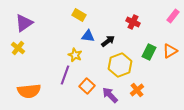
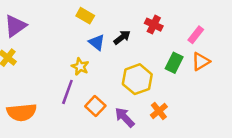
pink rectangle: (173, 16) -> (196, 35), moved
blue triangle: (88, 36) -> (97, 42), turned 32
black arrow: (108, 41) -> (122, 37), moved

